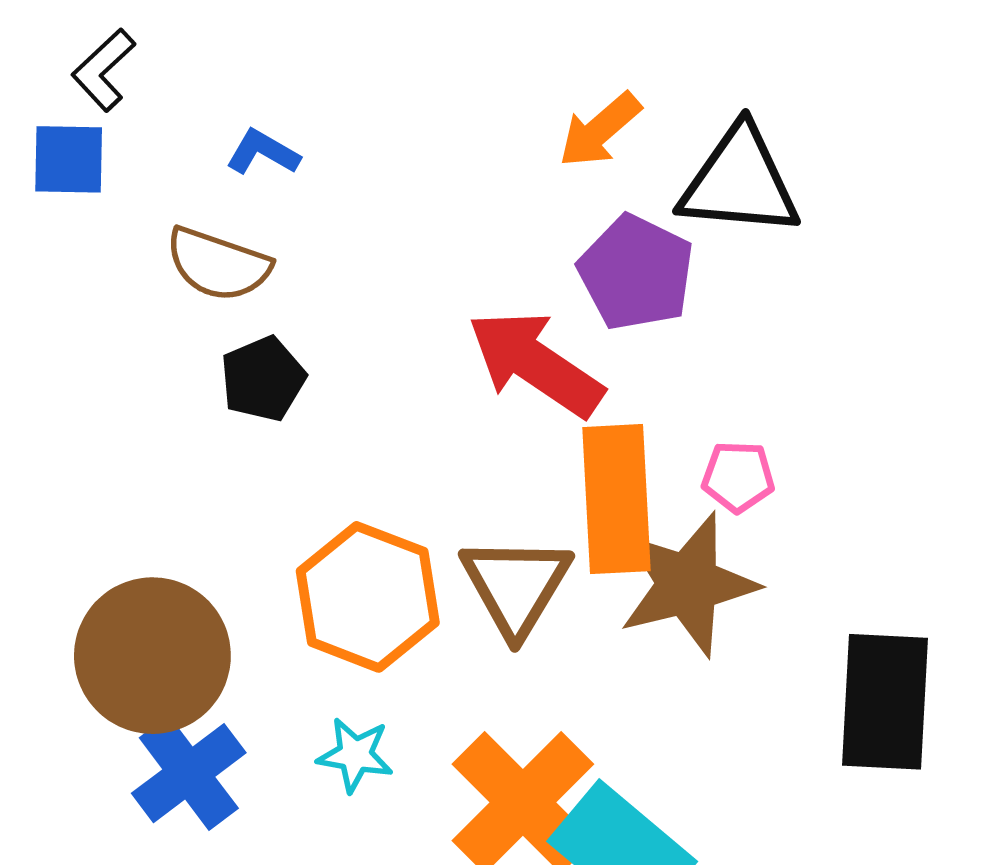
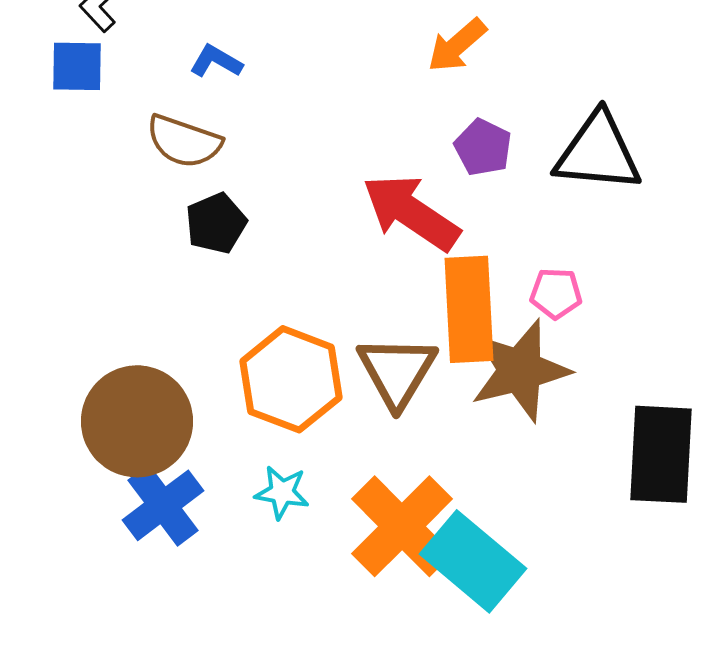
black triangle: (740, 182) -> (598, 152), moved
purple pentagon: (636, 273) -> (483, 147), size x0.7

